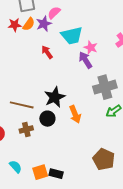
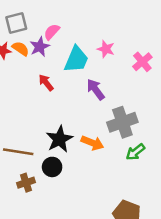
orange semicircle: (29, 24) -> (21, 49), turned -88
cyan trapezoid: (72, 36) -> (76, 59), turned -50
pink star: (91, 47) -> (106, 49), moved
orange arrow: (75, 114) -> (92, 143), moved, turned -42

